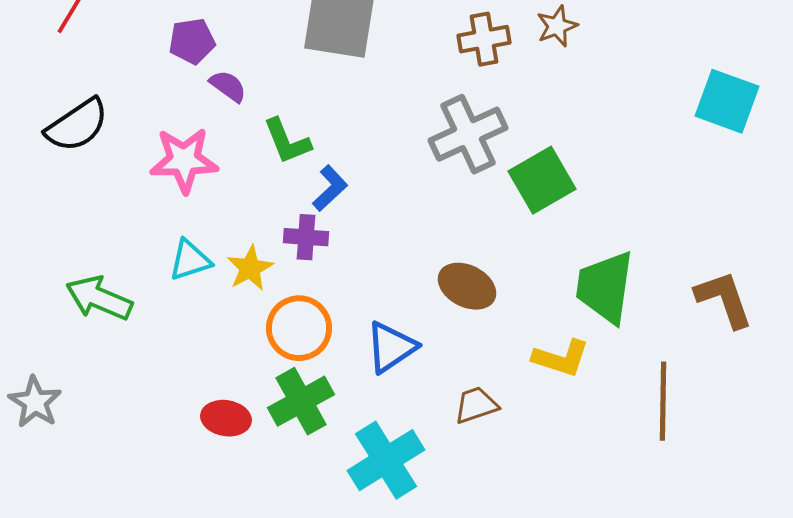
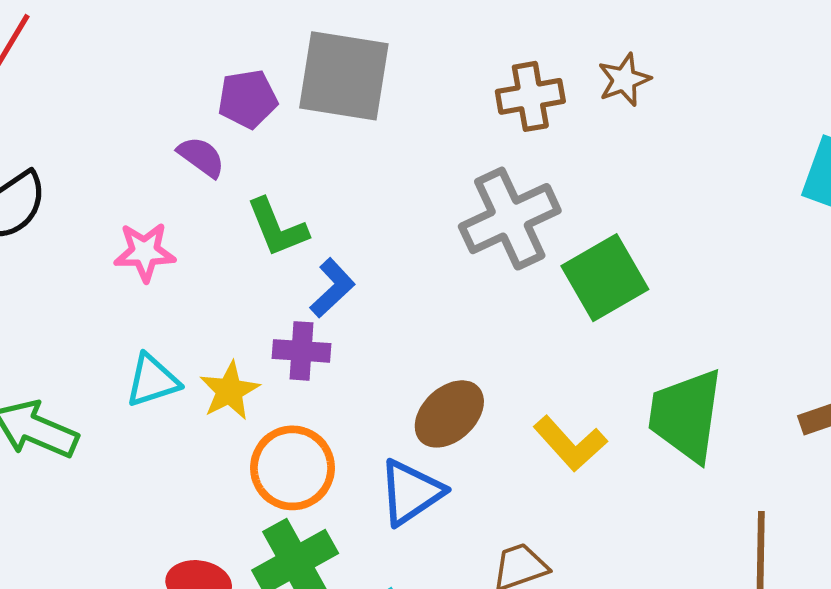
purple pentagon: (192, 41) -> (248, 99), moved
pink star: (184, 160) -> (145, 252), size x0.7
brown ellipse: (467, 286) -> (449, 414), moved, turned -70
yellow L-shape: (561, 358) -> (570, 444), moved, turned 30

